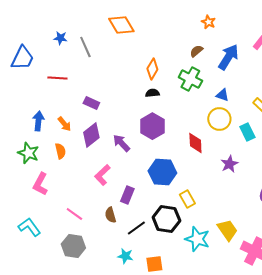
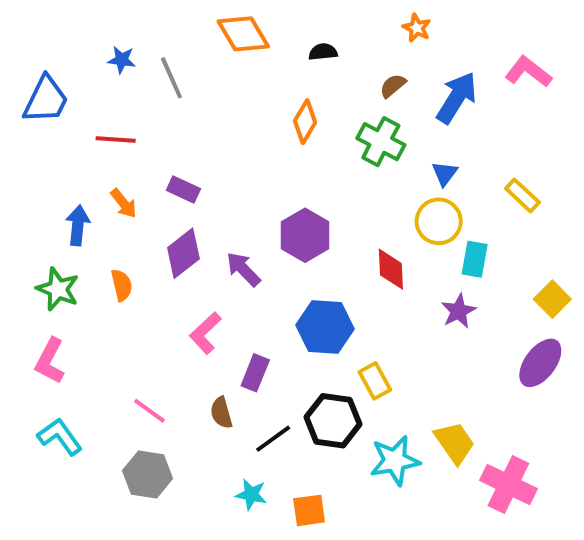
black semicircle: (152, 93) -> (323, 52), moved
blue triangle: (222, 95) -> (445, 173), turned 48
orange arrow: (64, 124) -> (124, 203), moved
cyan rectangle: (247, 132) -> (475, 259), moved, turned 36
pink L-shape: (40, 184) -> (50, 361), moved
cyan star: (197, 239) -> (395, 461), turned -30

